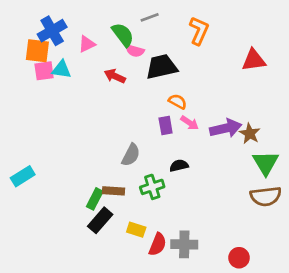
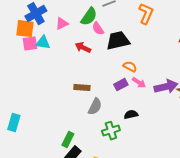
green semicircle: (123, 35) -> (89, 17), turned 72
pink semicircle: (135, 51) -> (98, 29), turned 40
purple rectangle: (166, 126) -> (121, 85), turned 72
cyan rectangle: (23, 176) -> (14, 123), turned -42
brown rectangle: (113, 191) -> (82, 88), moved

